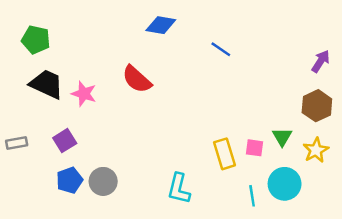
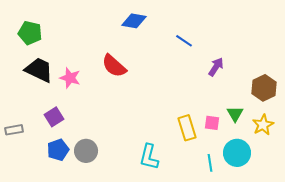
purple arrow: (321, 61) -> (216, 67), moved
gray rectangle: (17, 143) -> (14, 130), moved

